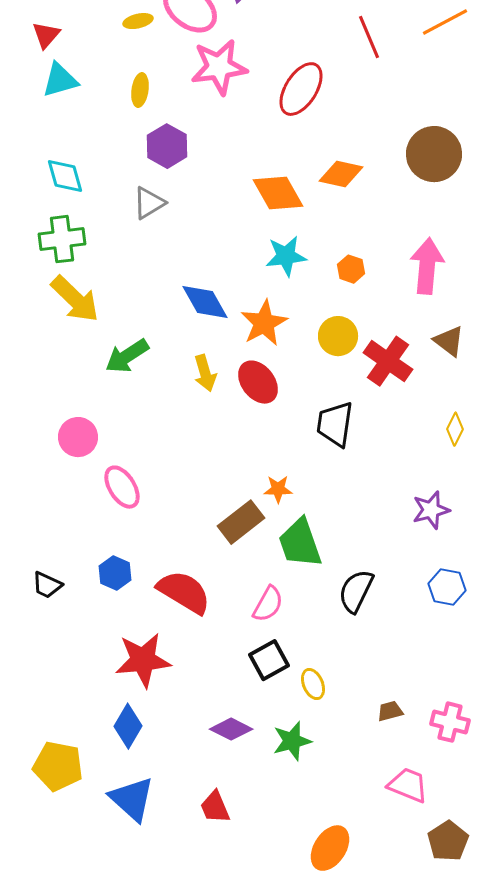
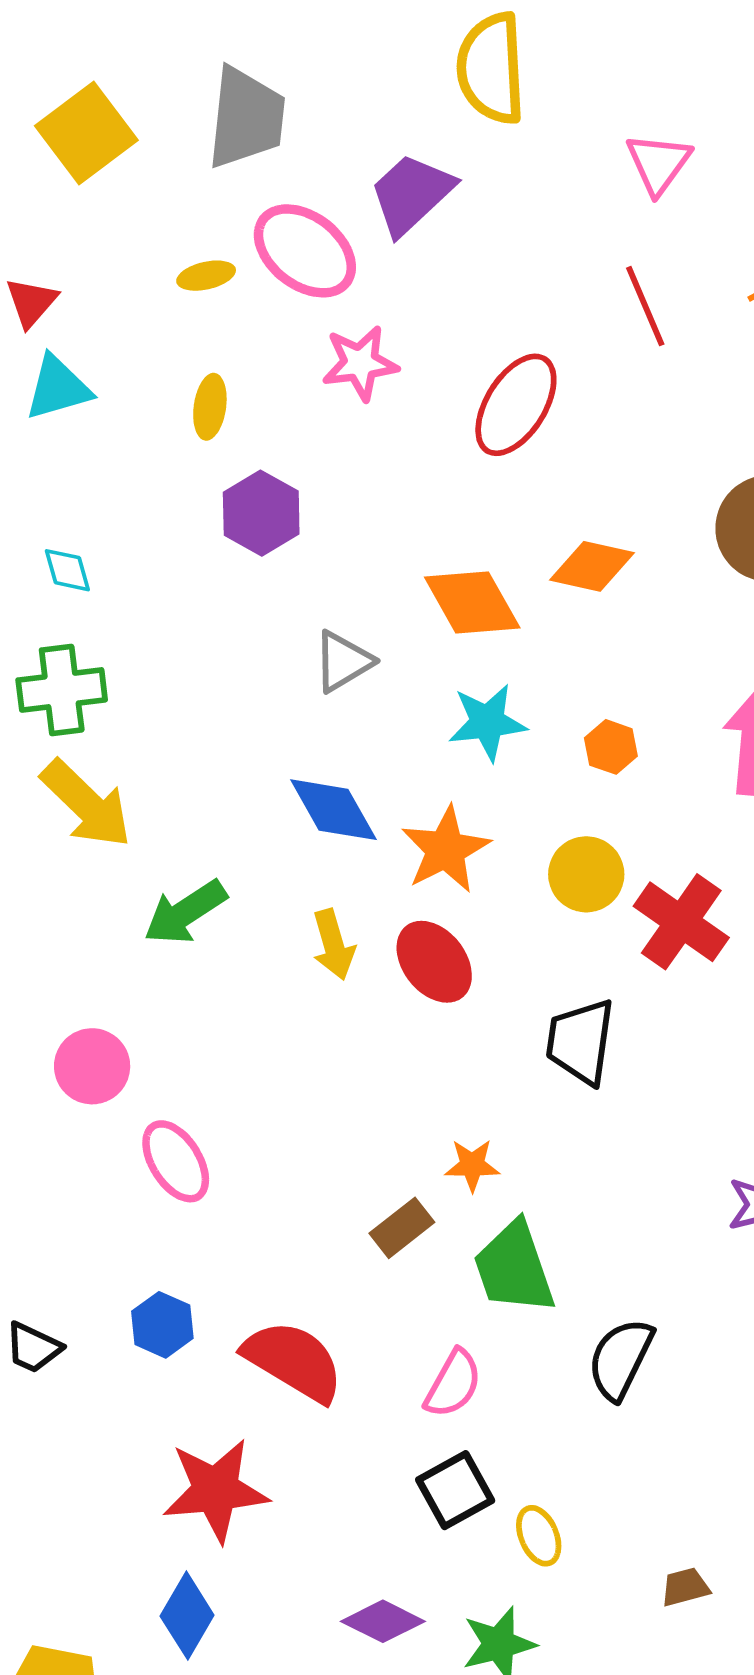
pink star: (219, 67) -> (360, 363), size x0.7
cyan diamond: (65, 176) -> (67, 570), size x0.7
gray triangle: (149, 203) -> (343, 661), moved
brown rectangle: (241, 522) -> (402, 1228), size x0.7

